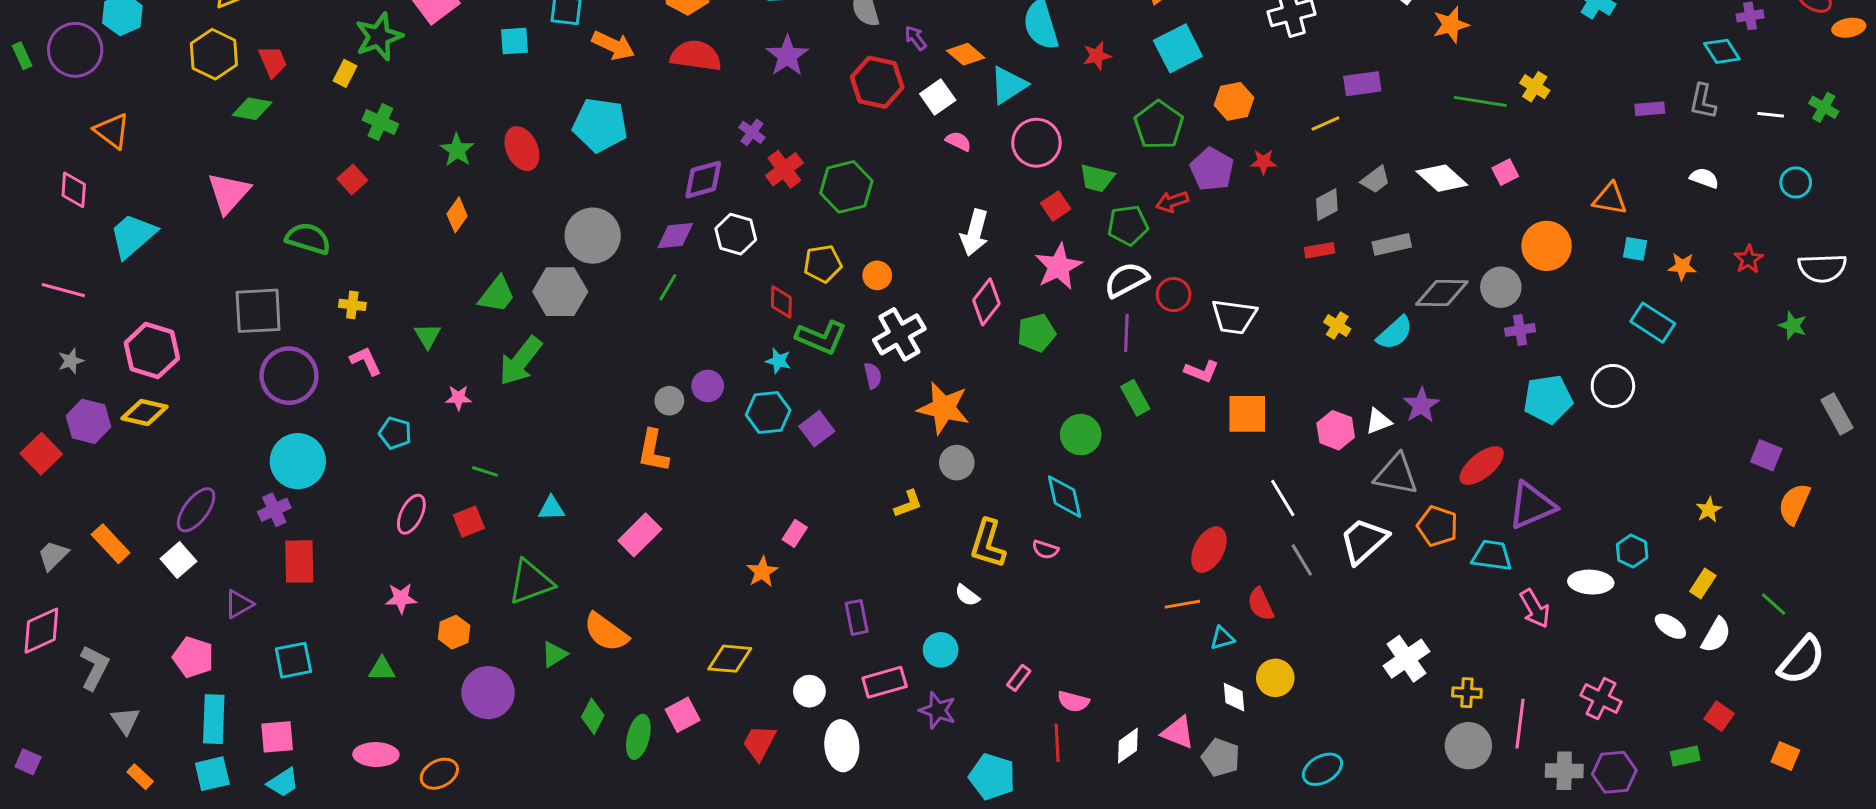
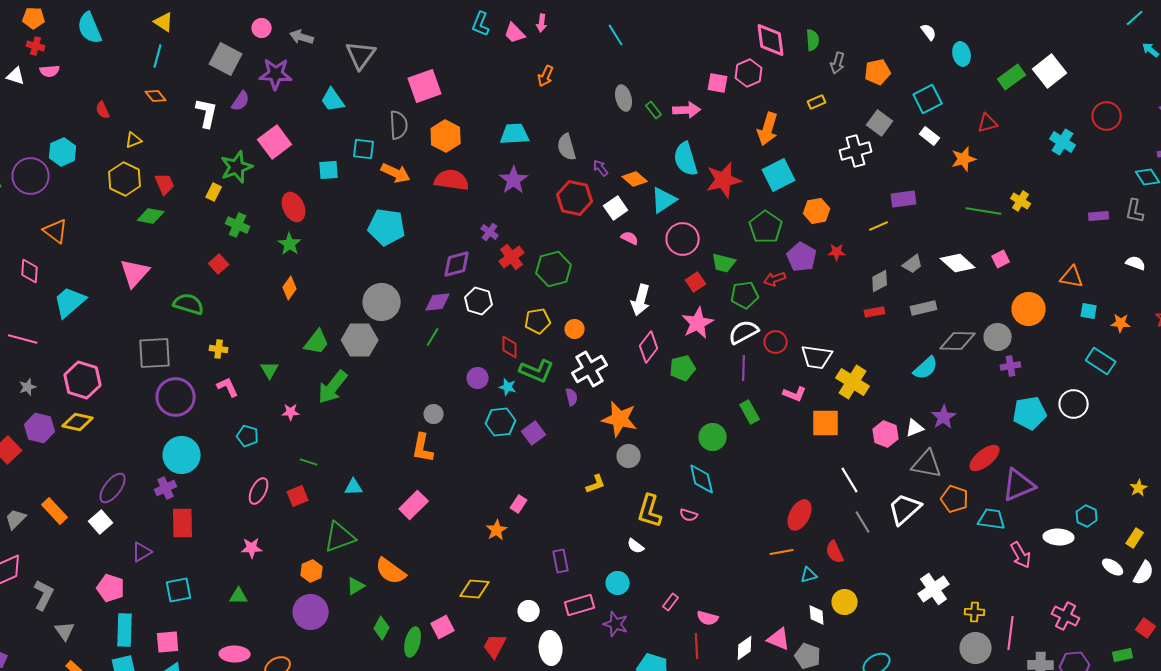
red star: (1097, 56) -> (724, 180), size x1.8
red ellipse: (522, 149) -> (294, 207), moved
yellow cross: (1337, 326) -> (853, 382), moved, size x1.8
purple circle: (708, 386) -> (478, 378), moved
orange hexagon: (454, 632) -> (312, 571), moved

